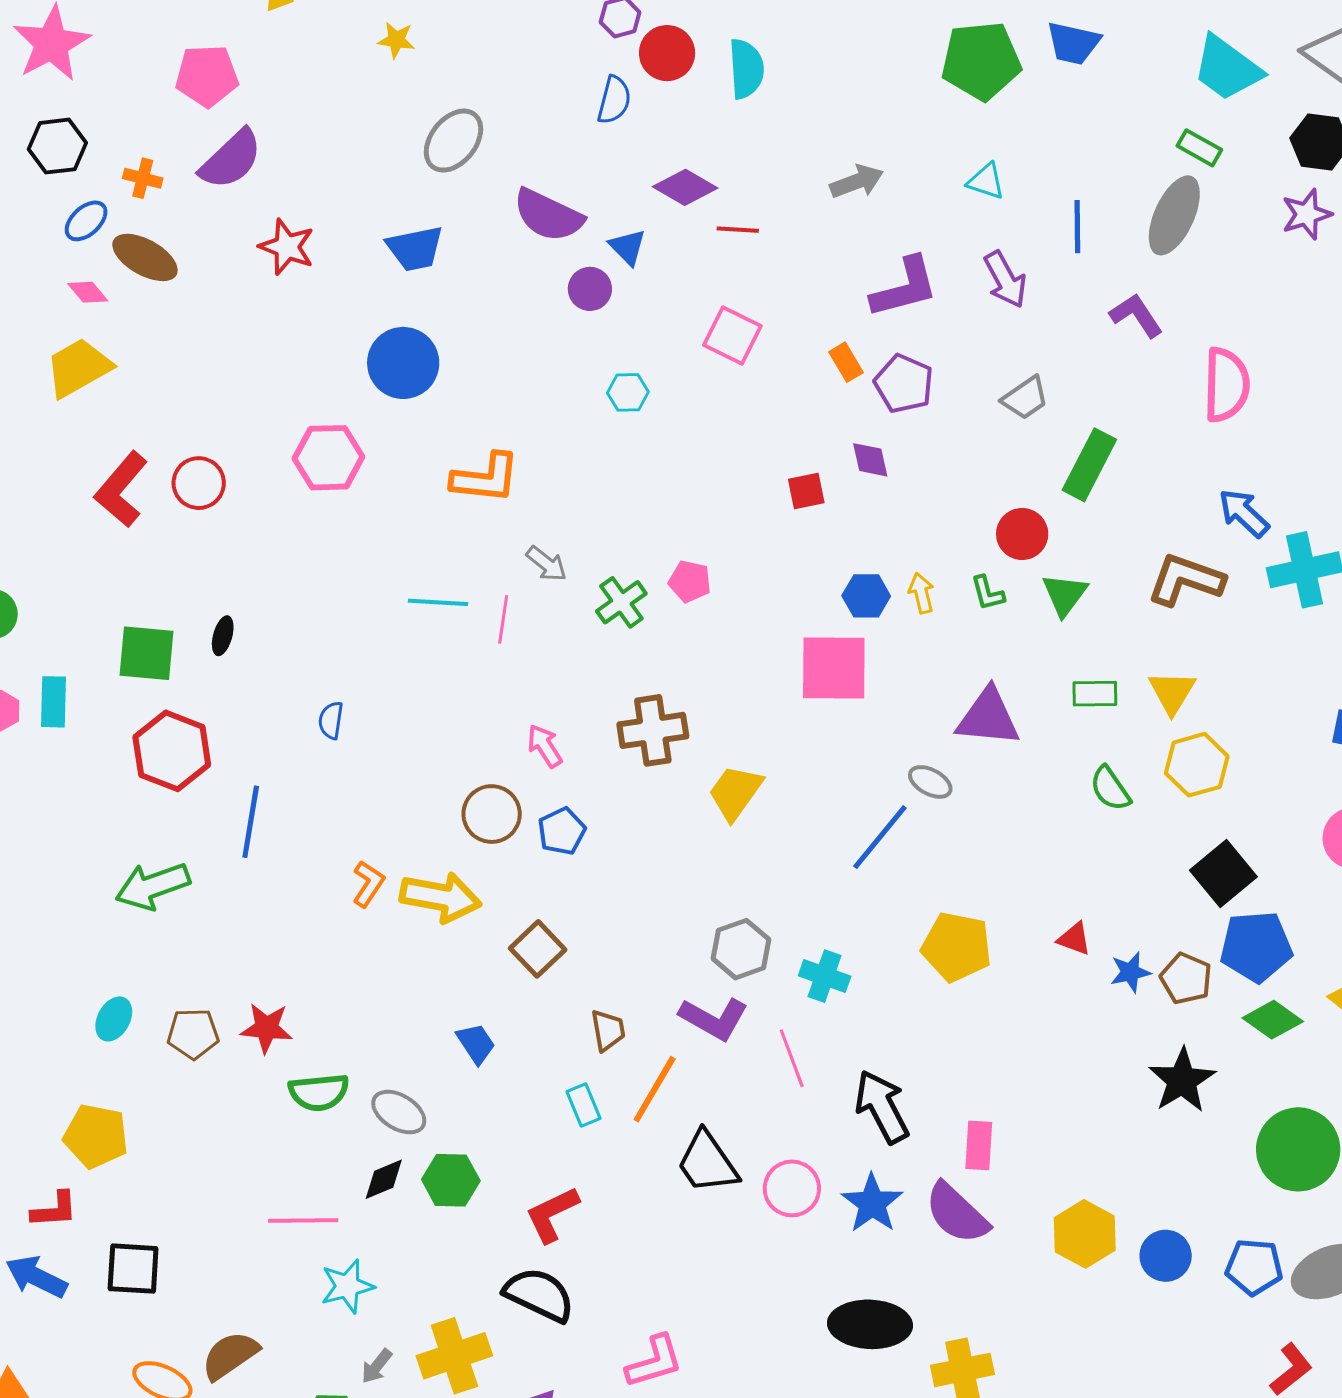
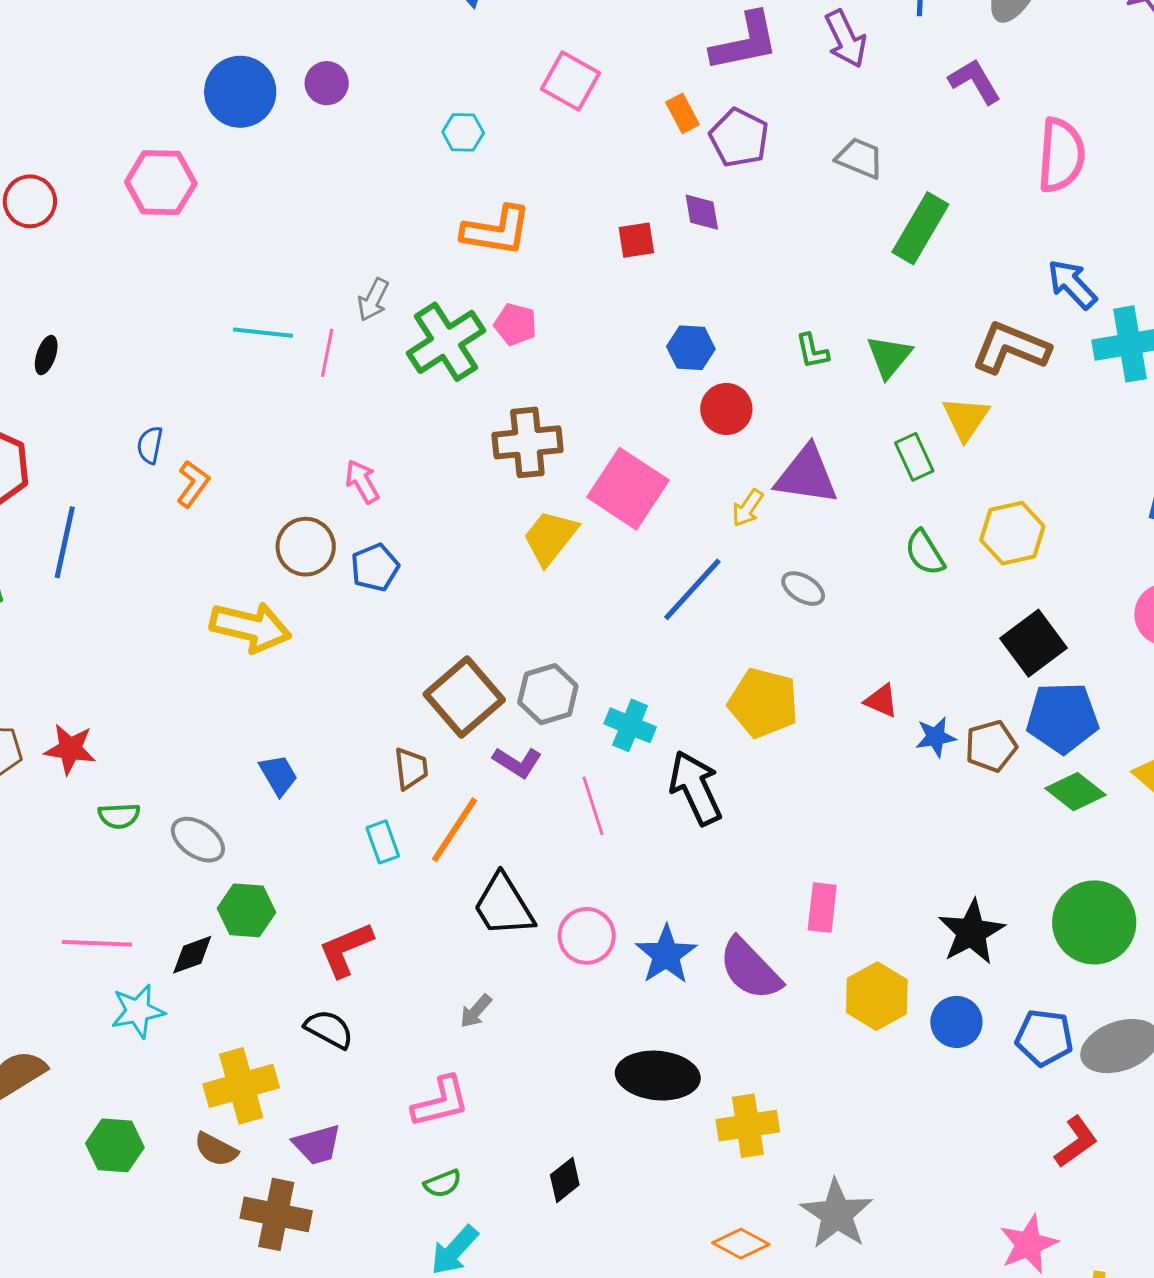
purple circle: (590, 289) -> (327, 83), moved
gray trapezoid: (1025, 398) -> (860, 158), turned -126
orange L-shape: (486, 478) -> (497, 231), moved
red circle: (1022, 534) -> (726, 409), moved
gray arrow: (547, 564) -> (373, 300), turned 75
yellow arrow: (921, 593) -> (748, 508), moved, turned -135
green cross: (621, 602) -> (446, 342), size x1.5
pink square: (834, 668) -> (628, 489), moved, turned 30
yellow triangle: (1172, 692) -> (966, 418), moved
green rectangle: (1095, 694) -> (914, 457), turned 63
brown cross: (653, 730) -> (527, 442), moved
gray ellipse: (930, 782) -> (803, 589), moved
orange L-shape: (368, 884) -> (193, 484), moved
brown square: (538, 949) -> (464, 697), moved, size x1.4
brown pentagon: (1186, 978) -> (991, 746), turned 30
purple L-shape: (714, 1019) -> (517, 762), size x0.7
black star: (1182, 1080) -> (971, 932), moved
green semicircle: (319, 1092) -> (119, 816), size x0.7
black arrow: (882, 1107) -> (696, 788), moved
pink rectangle: (979, 1145) -> (822, 908), moved
black diamond: (384, 1179) -> (192, 955), moved
black semicircle: (539, 1295) -> (329, 1029), size x0.7
gray arrow: (377, 1366) -> (476, 1011), moved

